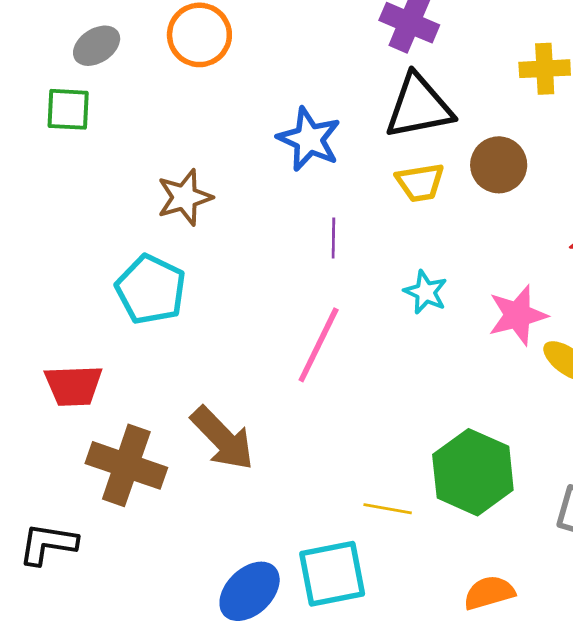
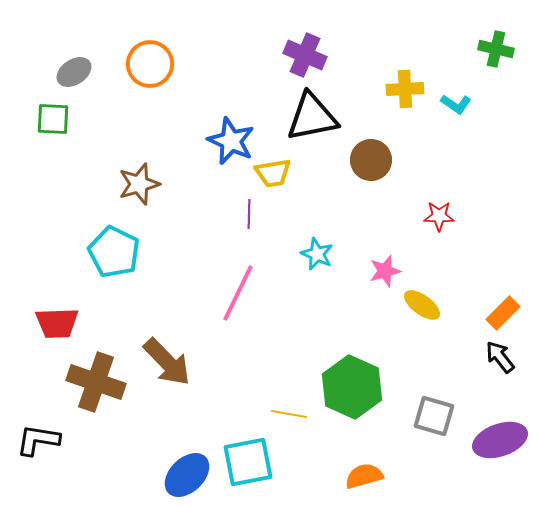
yellow trapezoid: (420, 182) -> (273, 173), moved
pink star: (518, 315) -> (385, 271), size x0.7

